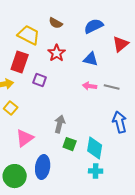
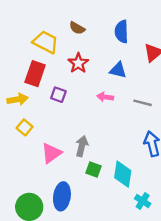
blue semicircle: (94, 26) -> (122, 32), turned -66
pink arrow: (90, 86) -> (105, 97), moved
pink triangle: (25, 138) -> (51, 153), moved
cyan cross: (96, 171) -> (143, 201), moved, turned 32

